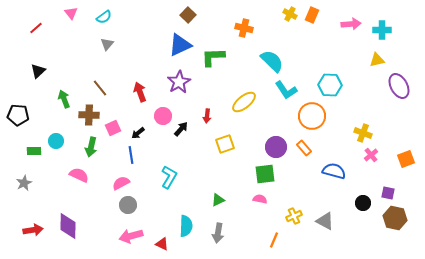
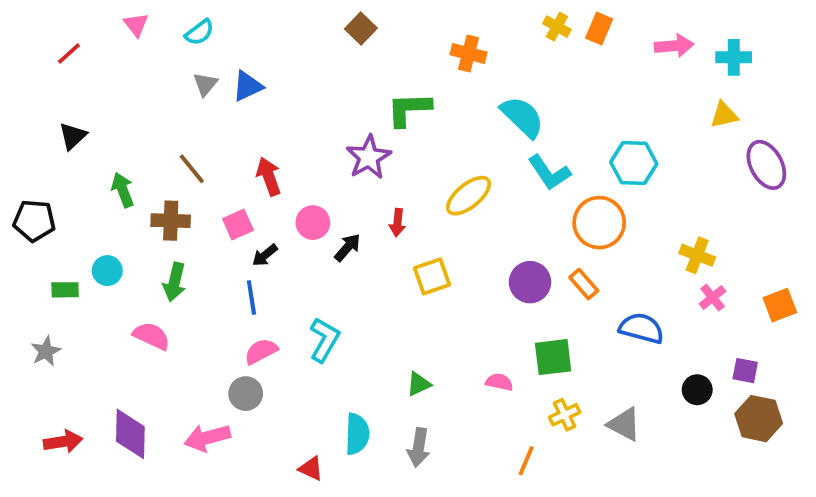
blue triangle: (180, 45) -> (248, 86), moved, size x0.7
purple star: (179, 82) -> (369, 157), moved
pink square: (113, 128) -> (238, 224), moved
green square: (265, 174) -> (553, 357), moved
pink semicircle: (121, 183) -> (261, 351), moved
pink arrow: (131, 236) -> (207, 438), moved

